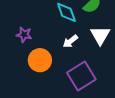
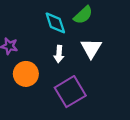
white arrow: (70, 41) -> (59, 54), turned -49

